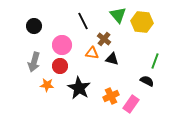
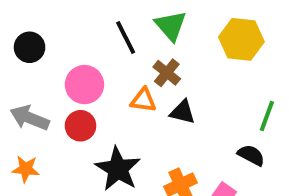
green triangle: (118, 15) -> (171, 26), moved
gray arrow: (34, 62) -> (30, 118), turned 96
orange star: (47, 85) -> (26, 169), moved

